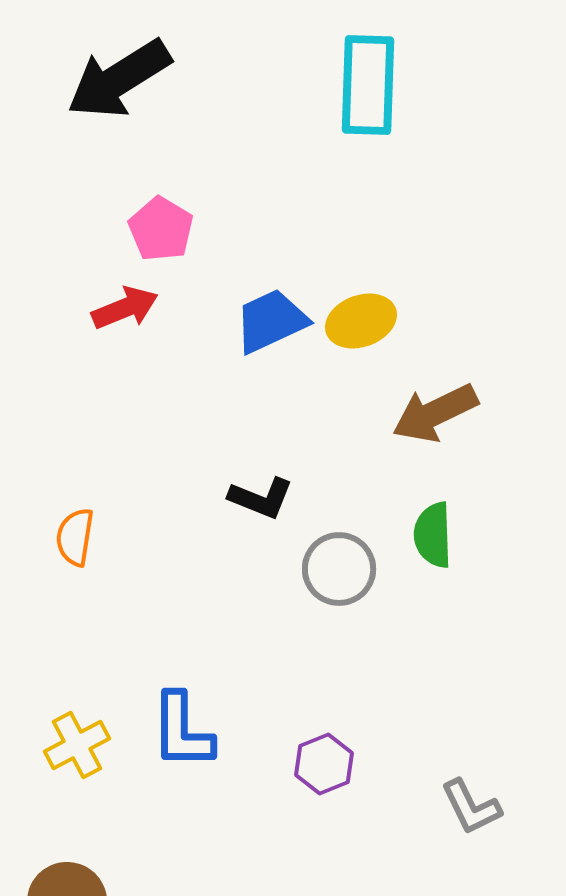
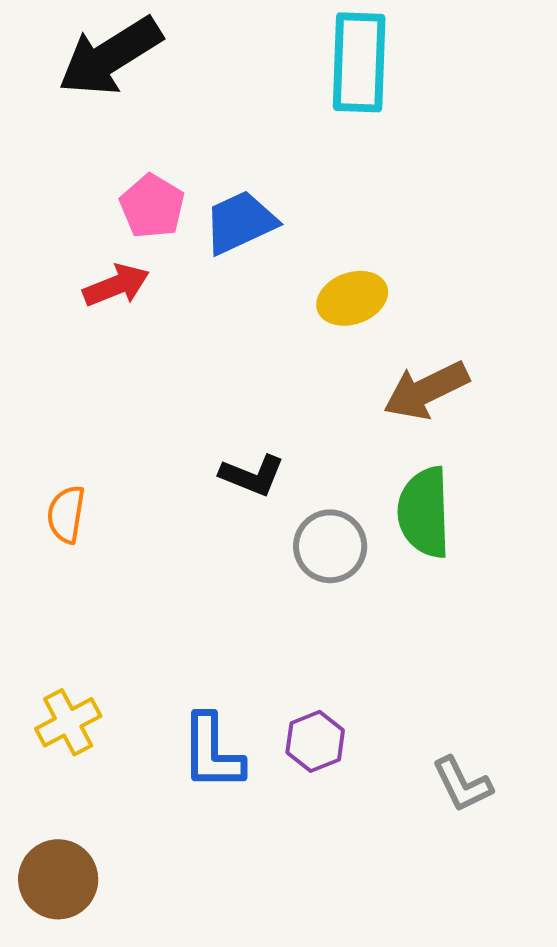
blue trapezoid: (271, 321) -> (240, 222), moved
green semicircle: (433, 535) -> (424, 512), size x1.4
blue L-shape: (182, 731) -> (212, 752), moved

